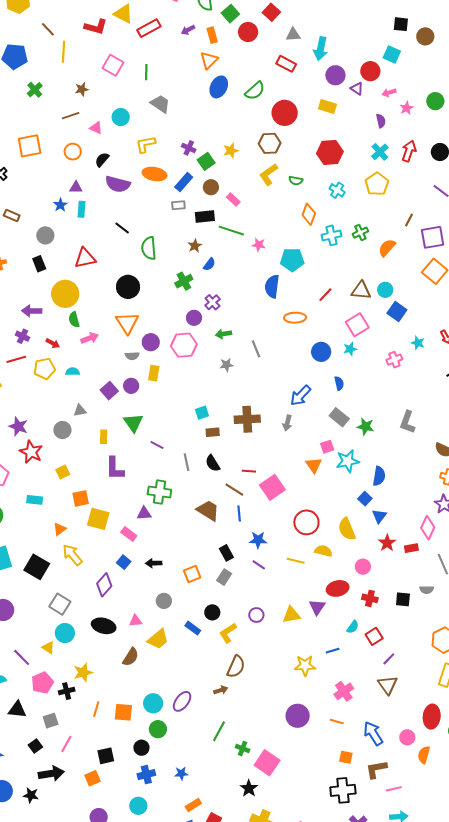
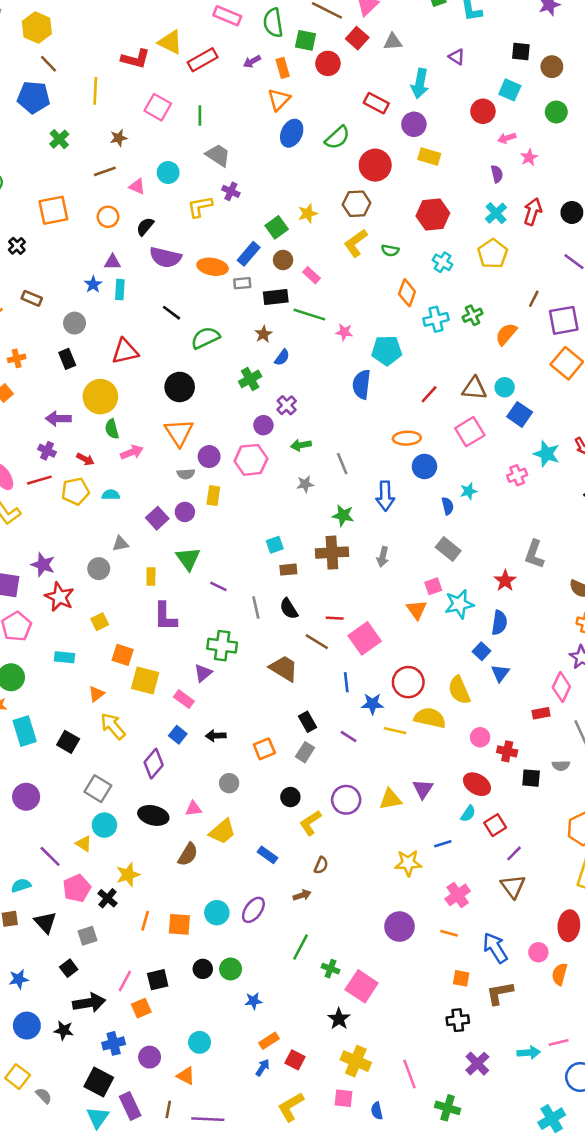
green square: (230, 14) -> (305, 40), turned -36
brown line: (48, 29) -> (49, 64), moved
gray triangle: (293, 35) -> (393, 42), moved
purple circle: (335, 75) -> (414, 124), moved
purple triangle: (357, 89) -> (457, 57), moved
green circle: (435, 101) -> (556, 112), moved
purple cross: (189, 148) -> (231, 191), moved
orange ellipse: (154, 174) -> (213, 267), moved
green semicircle: (149, 248) -> (205, 338), turned 70
orange ellipse: (295, 318) -> (407, 438), moved
cyan star: (418, 343) -> (547, 454), size x1.5
cyan star: (350, 349) -> (468, 491), moved
blue arrow: (301, 396) -> (385, 496), moved, turned -45
green star: (366, 426) -> (343, 515), moved
orange square: (81, 498) -> (123, 655), turned 30
purple triangle: (144, 513) -> (203, 673), turned -35
blue line: (239, 513) -> (346, 682), moved
blue star: (258, 540) -> (372, 704), moved
red star: (387, 543) -> (505, 581), moved
yellow semicircle: (323, 551) -> (430, 718), size x1.4
black square: (37, 567) -> (68, 742), size x0.7
red ellipse: (338, 588) -> (477, 784), moved, turned 45
red cross: (370, 598) -> (507, 751), moved
purple circle: (256, 615) -> (346, 800), size x1.5
blue rectangle: (193, 628) -> (268, 855), moved
brown semicircle: (236, 667) -> (321, 865), size x0.6
black cross: (67, 691) -> (108, 898), turned -35
black triangle: (17, 710) -> (45, 922), turned 42
green circle: (158, 729) -> (231, 969), moved
pink line: (66, 744) -> (125, 981), moved
blue cross: (146, 775) -> (114, 1043), moved
pink line: (394, 789) -> (559, 1042), moved
black cross: (343, 790) -> (458, 1020), size x0.7

